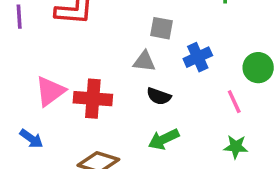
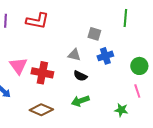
gray square: (161, 28) -> (94, 34), moved
pink triangle: (50, 91) -> (18, 66), turned -36
pink line: (234, 102) -> (137, 91), moved

